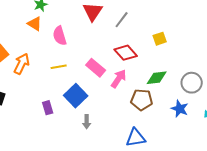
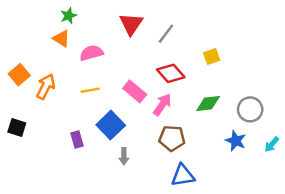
pink semicircle: (60, 36) -> (91, 53), turned 90
brown pentagon: (142, 100) -> (172, 138), moved

